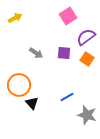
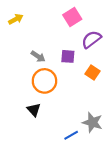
orange square: (87, 59) -> (92, 72), moved
orange circle: (19, 85) -> (44, 81), moved
blue line: (67, 97) -> (71, 135), moved

